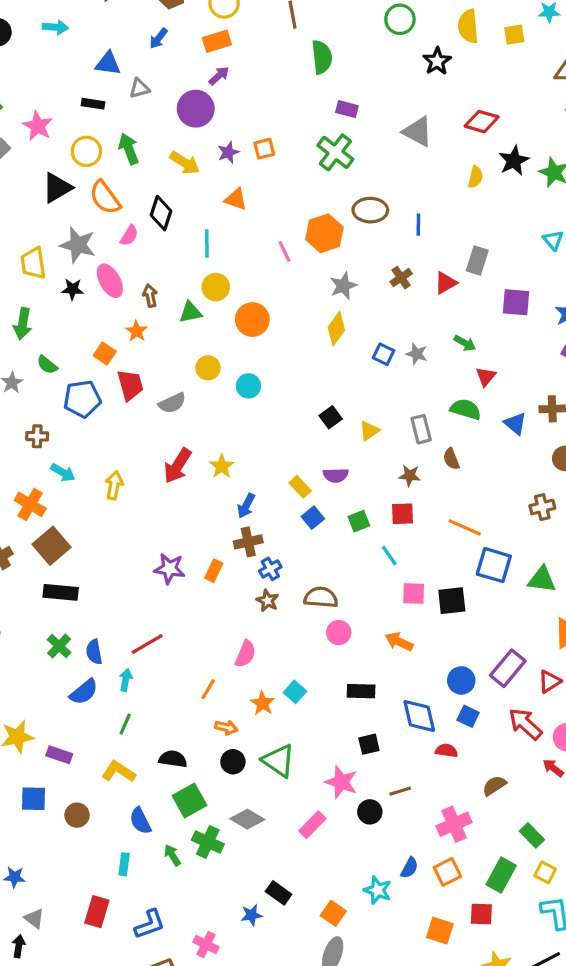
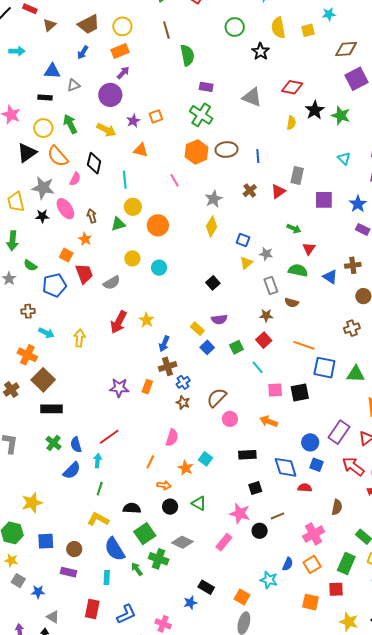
orange hexagon: (324, 233) -> (197, 152), moved
gray star: (417, 354) -> (266, 254), moved
yellow triangle: (369, 431) -> (246, 263), moved
brown semicircle: (451, 459) -> (292, 303), turned -48
red square: (403, 514) -> (264, 340), turned -35
brown semicircle: (321, 597) -> (217, 398), turned -45
purple rectangle: (59, 755) -> (69, 572), moved
green triangle: (279, 761) -> (199, 503), size x0.7
brown semicircle: (494, 786) -> (337, 507), turned 140
blue semicircle: (140, 821) -> (115, 549), size x1.4

